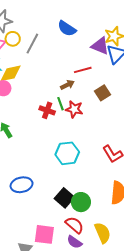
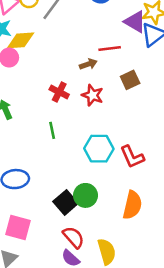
green line: (60, 104) -> (52, 130), moved
cyan hexagon: (67, 153) -> (99, 149), moved
green circle: (81, 202) -> (86, 195), moved
pink square: (44, 234) -> (18, 227), moved

